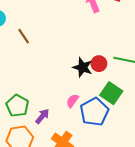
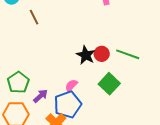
blue pentagon: (94, 112) -> (68, 104), moved

